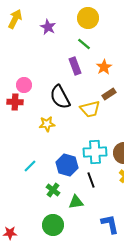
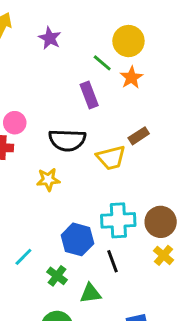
yellow circle: (88, 18) -> (128, 41), moved
orange star: (104, 67) -> (131, 77), moved
black semicircle: (60, 97) -> (67, 140), turned -60
cyan line: (30, 166) -> (23, 257), moved

